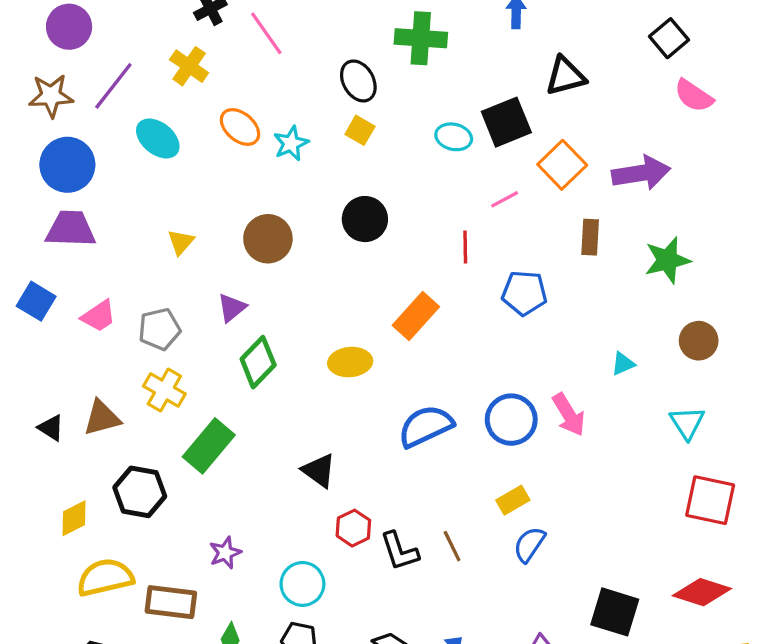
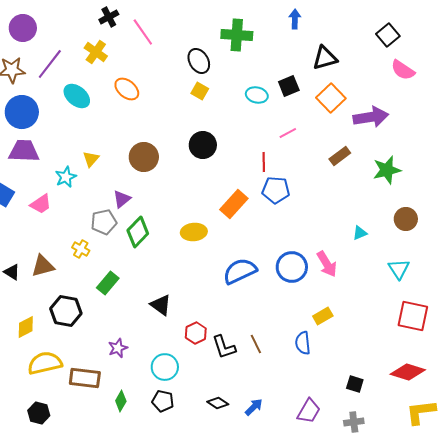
black square: (506, 122) -> (289, 86), size x0.7
cyan star: (291, 143) -> (66, 177), moved
orange square: (562, 165) -> (331, 98), moved
brown rectangle: (590, 237) -> (340, 156), turned 50
blue pentagon: (524, 293) -> (276, 190), moved
gray pentagon: (159, 329) -> (104, 222), moved
yellow cross: (164, 390) -> (81, 249), size x0.7
green rectangle: (209, 446) -> (108, 283), size x0.7
black triangle: (319, 471) -> (161, 305), moved
yellow rectangle: (513, 500) -> (323, 316), moved
blue semicircle: (529, 545) -> (303, 343), turned -40
black square: (615, 612) -> (355, 384), size x0.6

